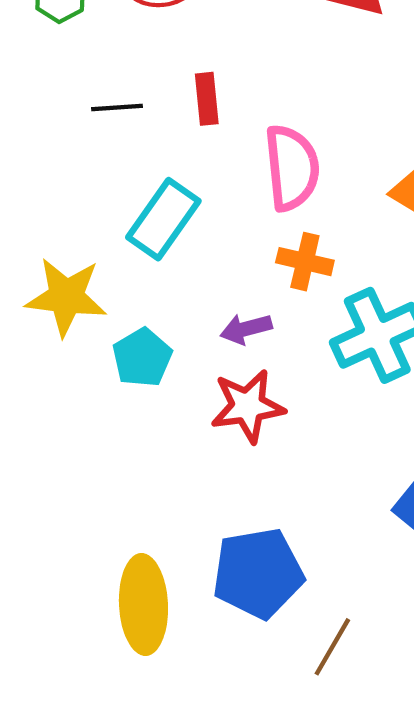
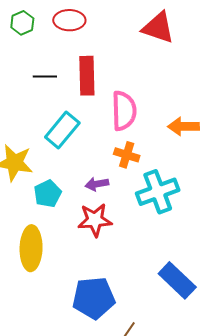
red rectangle: (207, 99) -> (87, 76), size x1.6
yellow ellipse: (143, 605) -> (31, 248), moved

